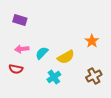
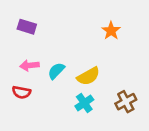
orange star: (92, 41) -> (111, 31), moved
cyan cross: (54, 77) -> (84, 103), moved

